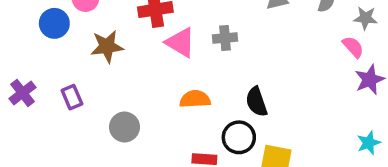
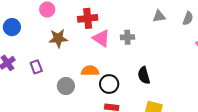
blue circle: (54, 23) -> (12, 27), moved
orange semicircle: (195, 99) -> (90, 71), moved
black circle: (239, 137) -> (109, 84), moved

